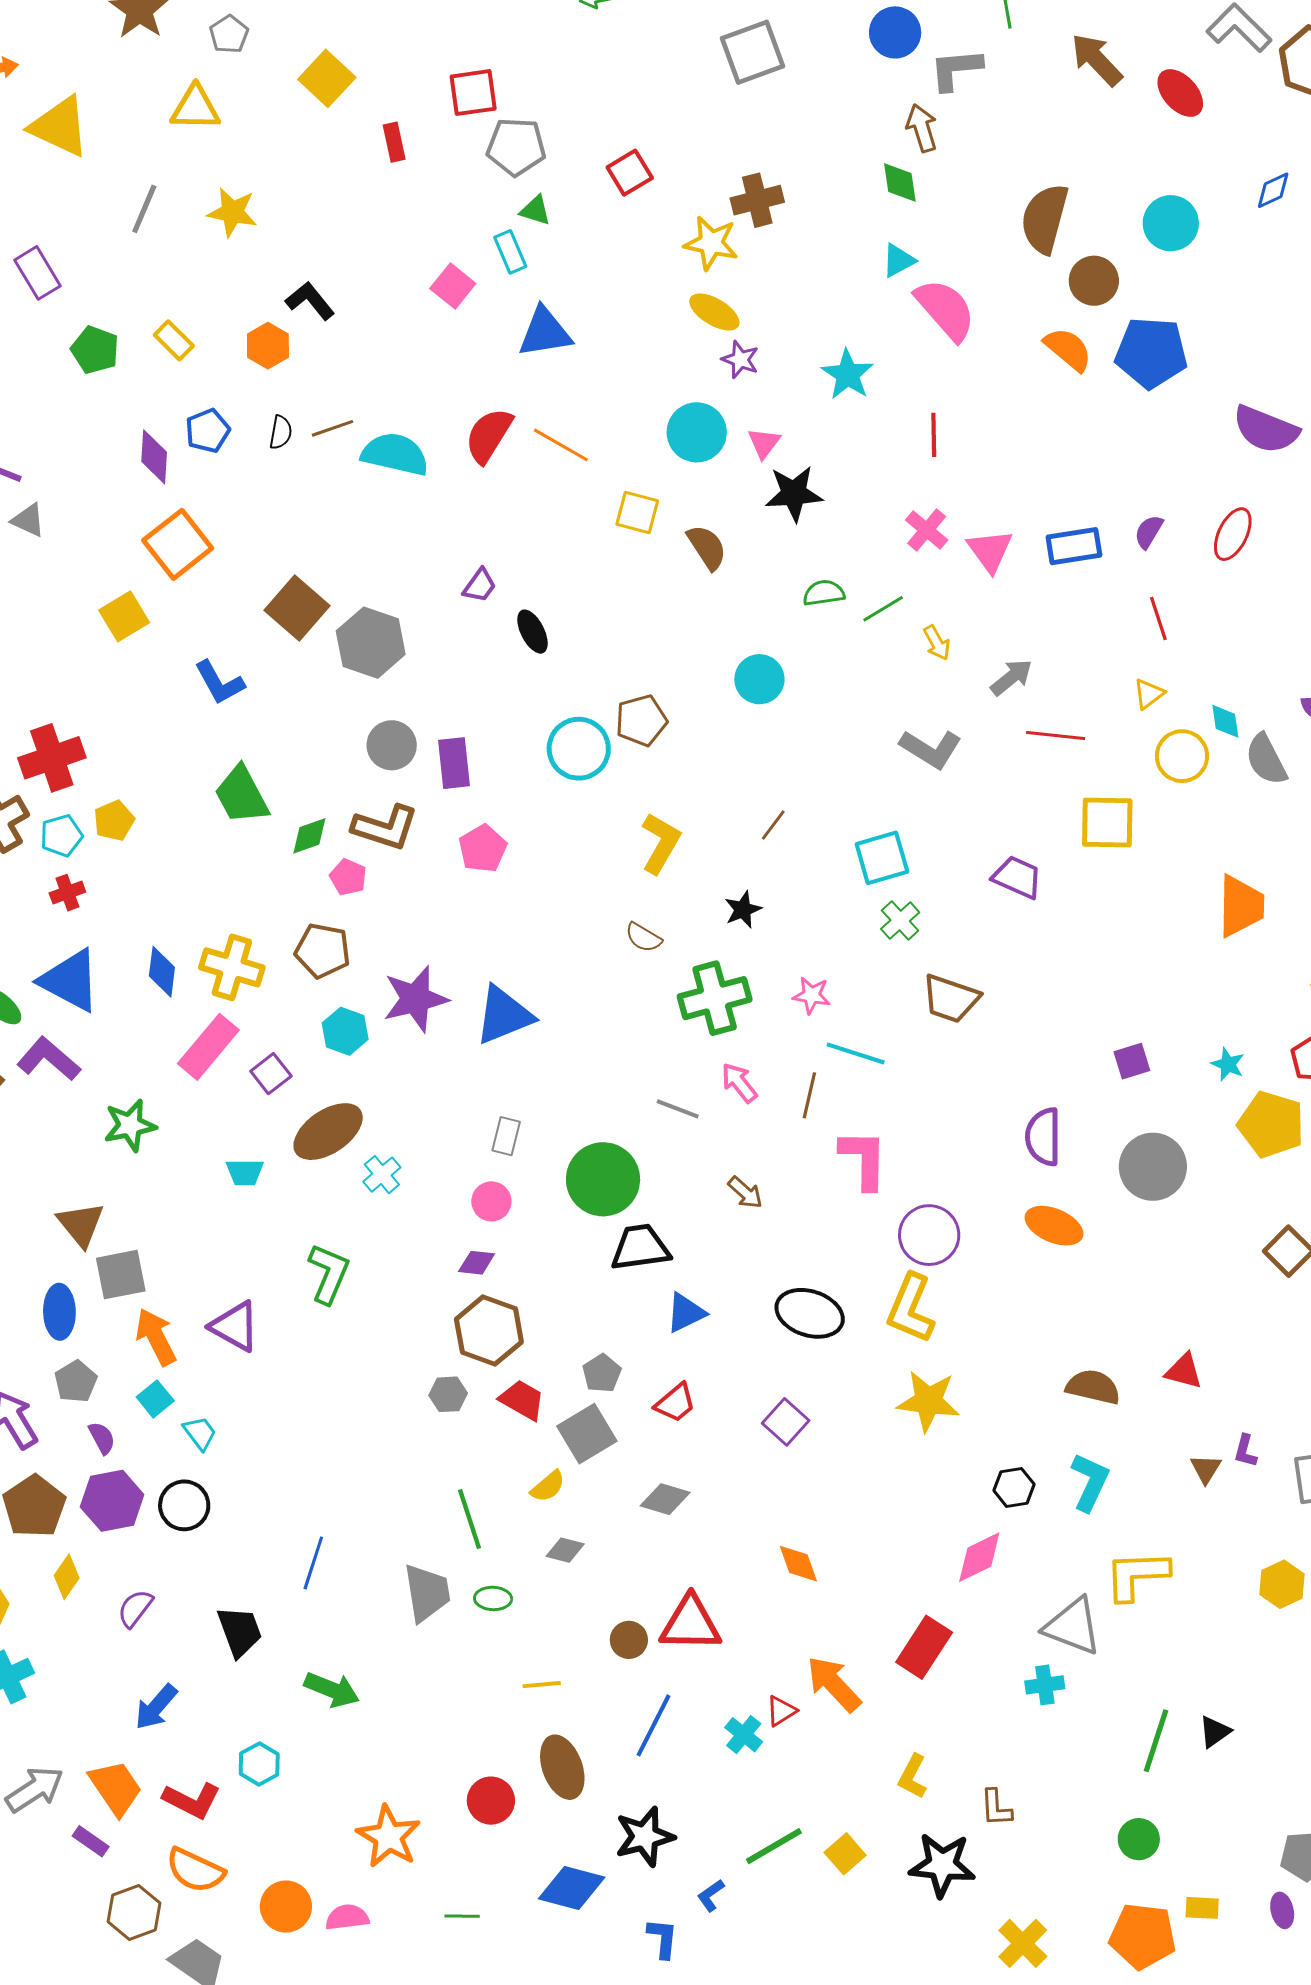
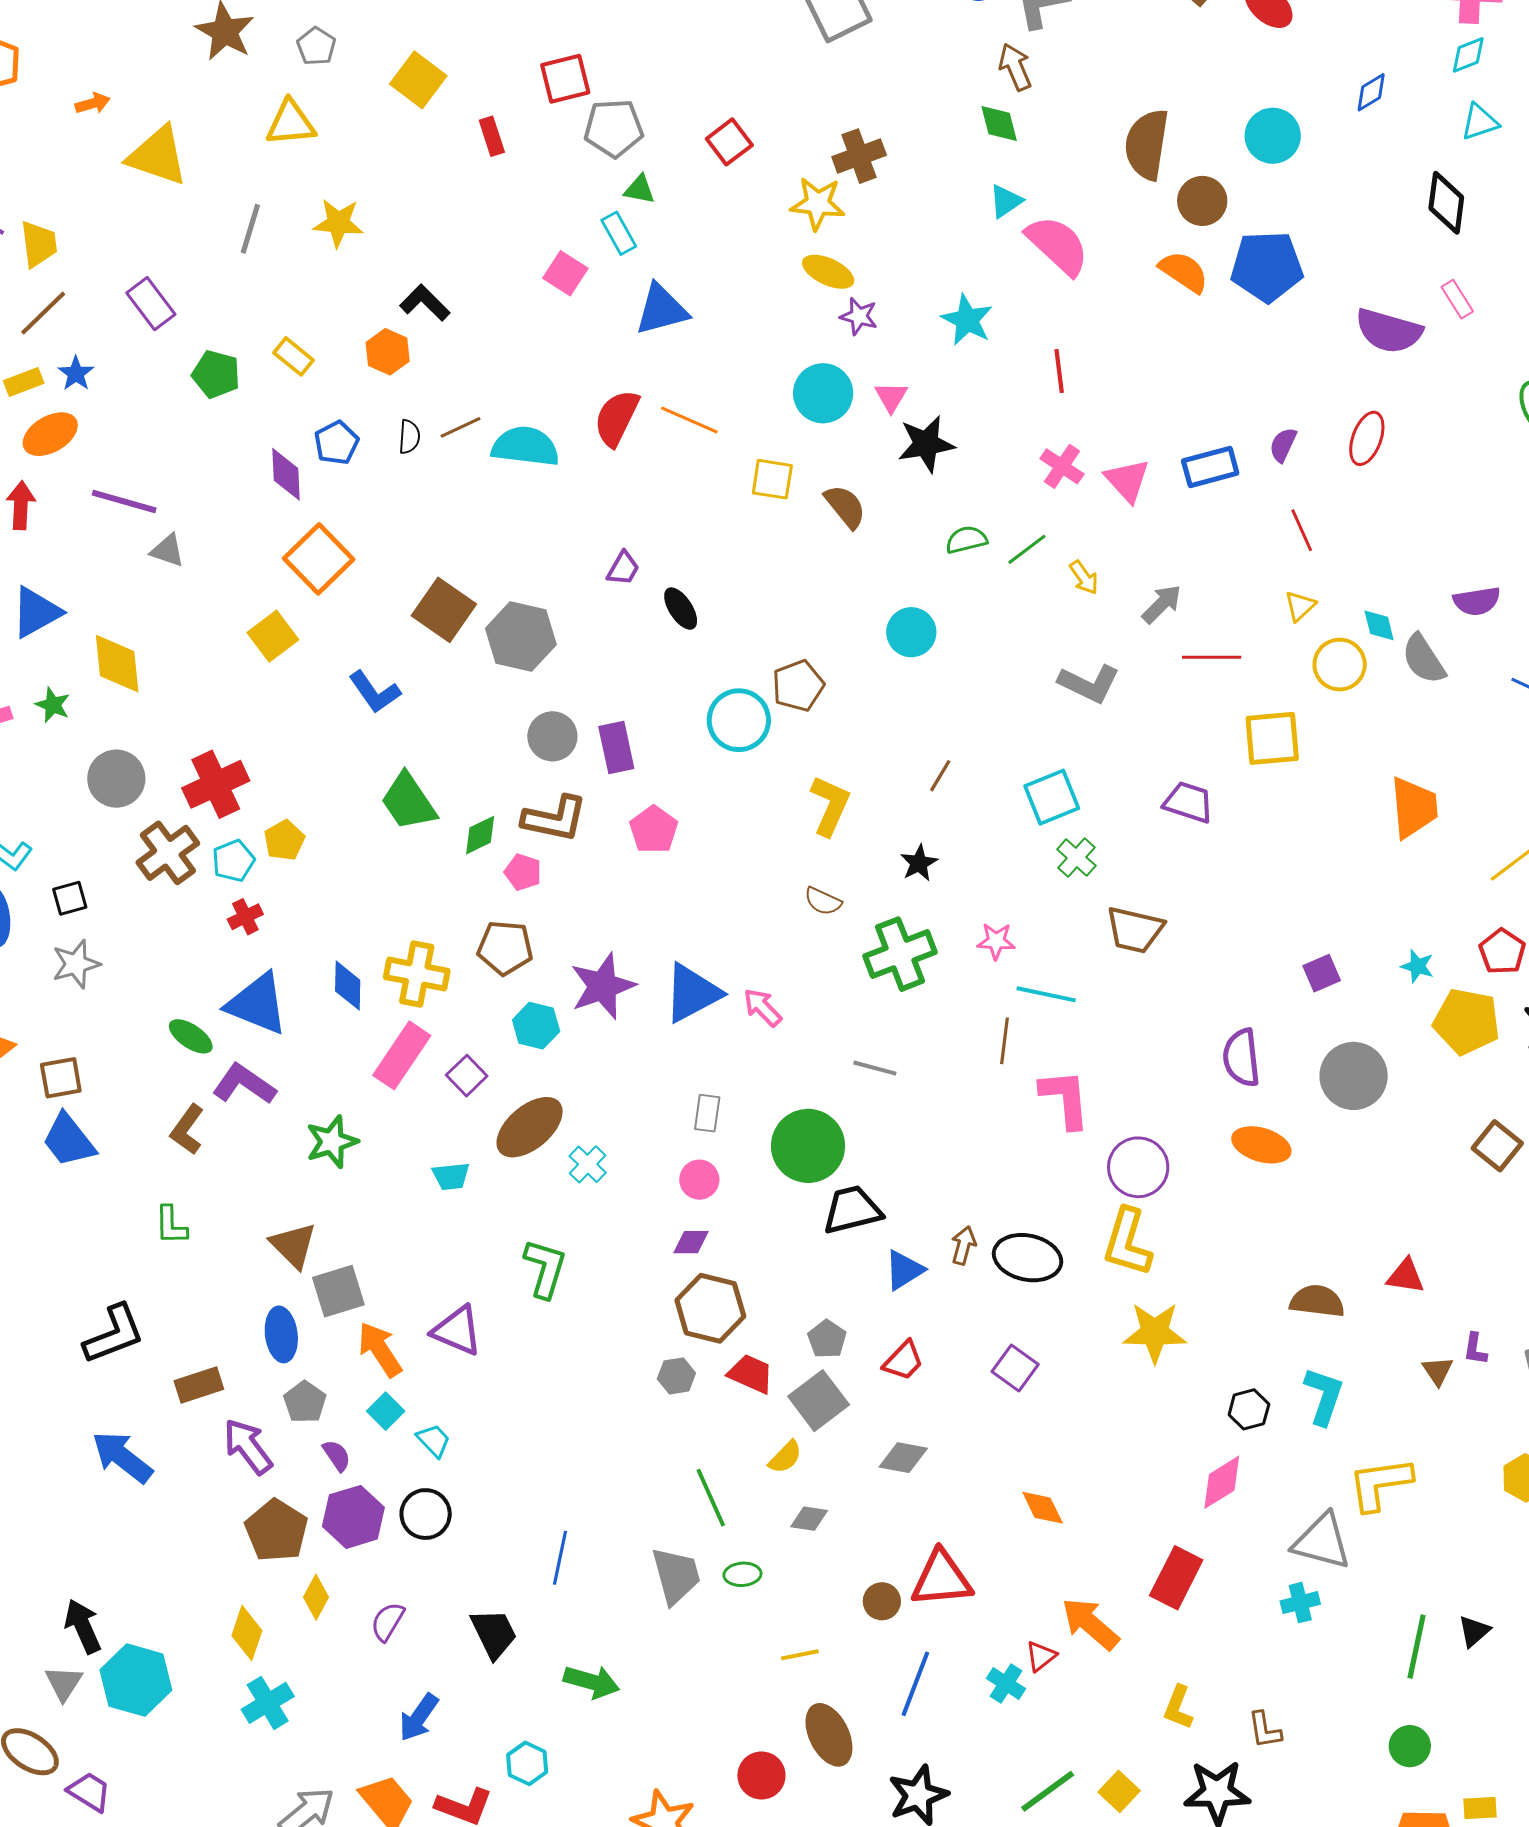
pink arrow: (739, 1083) -> (763, 1007), moved
brown arrow: (745, 1193) -> (964, 1245), moved, turned -111

